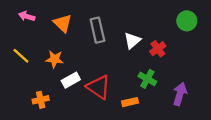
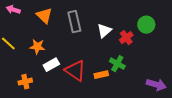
green circle: (187, 21) -> (146, 25), moved
purple arrow: (180, 94) -> (156, 85), moved, turned 90
orange rectangle: (130, 102) -> (101, 75), moved

